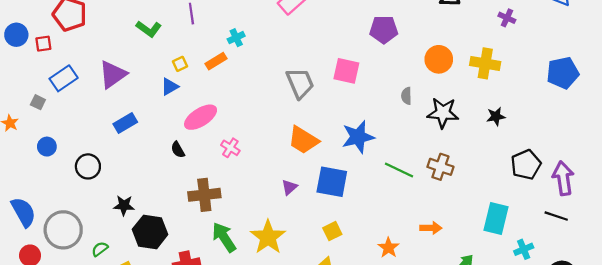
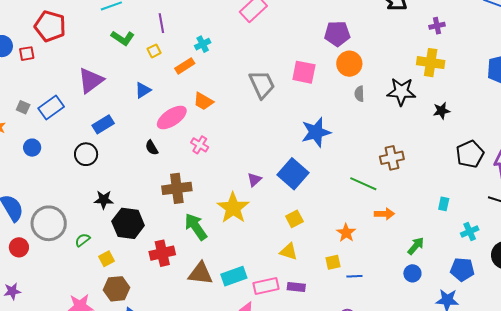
purple cross: (507, 18) -> (437, 26), moved, turned -35
orange circle: (439, 59) -> (349, 64), moved
yellow square: (180, 64) -> (154, 51), moved
blue rectangle: (64, 78) -> (51, 107), moved
black star: (443, 113) -> (401, 92), moved
orange trapezoid: (303, 140) -> (203, 101), moved, size x0.7
black circle: (88, 166) -> (86, 154), moved
brown cross: (440, 167) -> (392, 158), turned -30
green line: (399, 170) -> (363, 184), moved
blue square: (332, 182) -> (293, 174), turned 32
cyan rectangle: (496, 219) -> (444, 204), size x0.5
yellow star: (268, 237) -> (233, 208), moved

